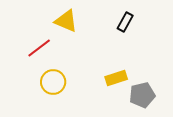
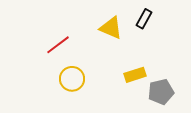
yellow triangle: (66, 21) -> (111, 28), moved

